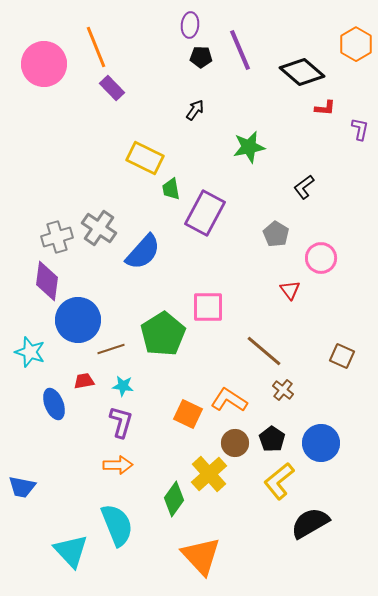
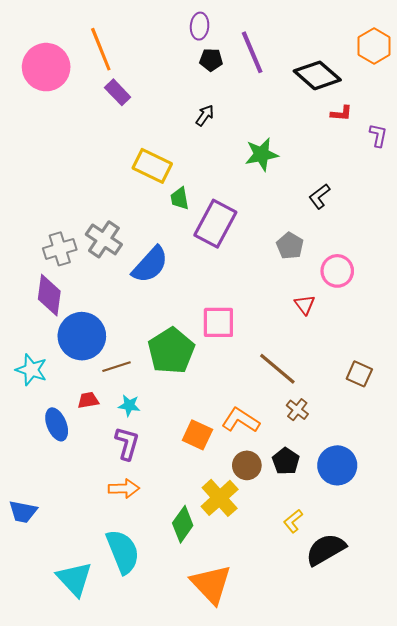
yellow L-shape: (279, 481) -> (293, 521), moved, size x0.6

